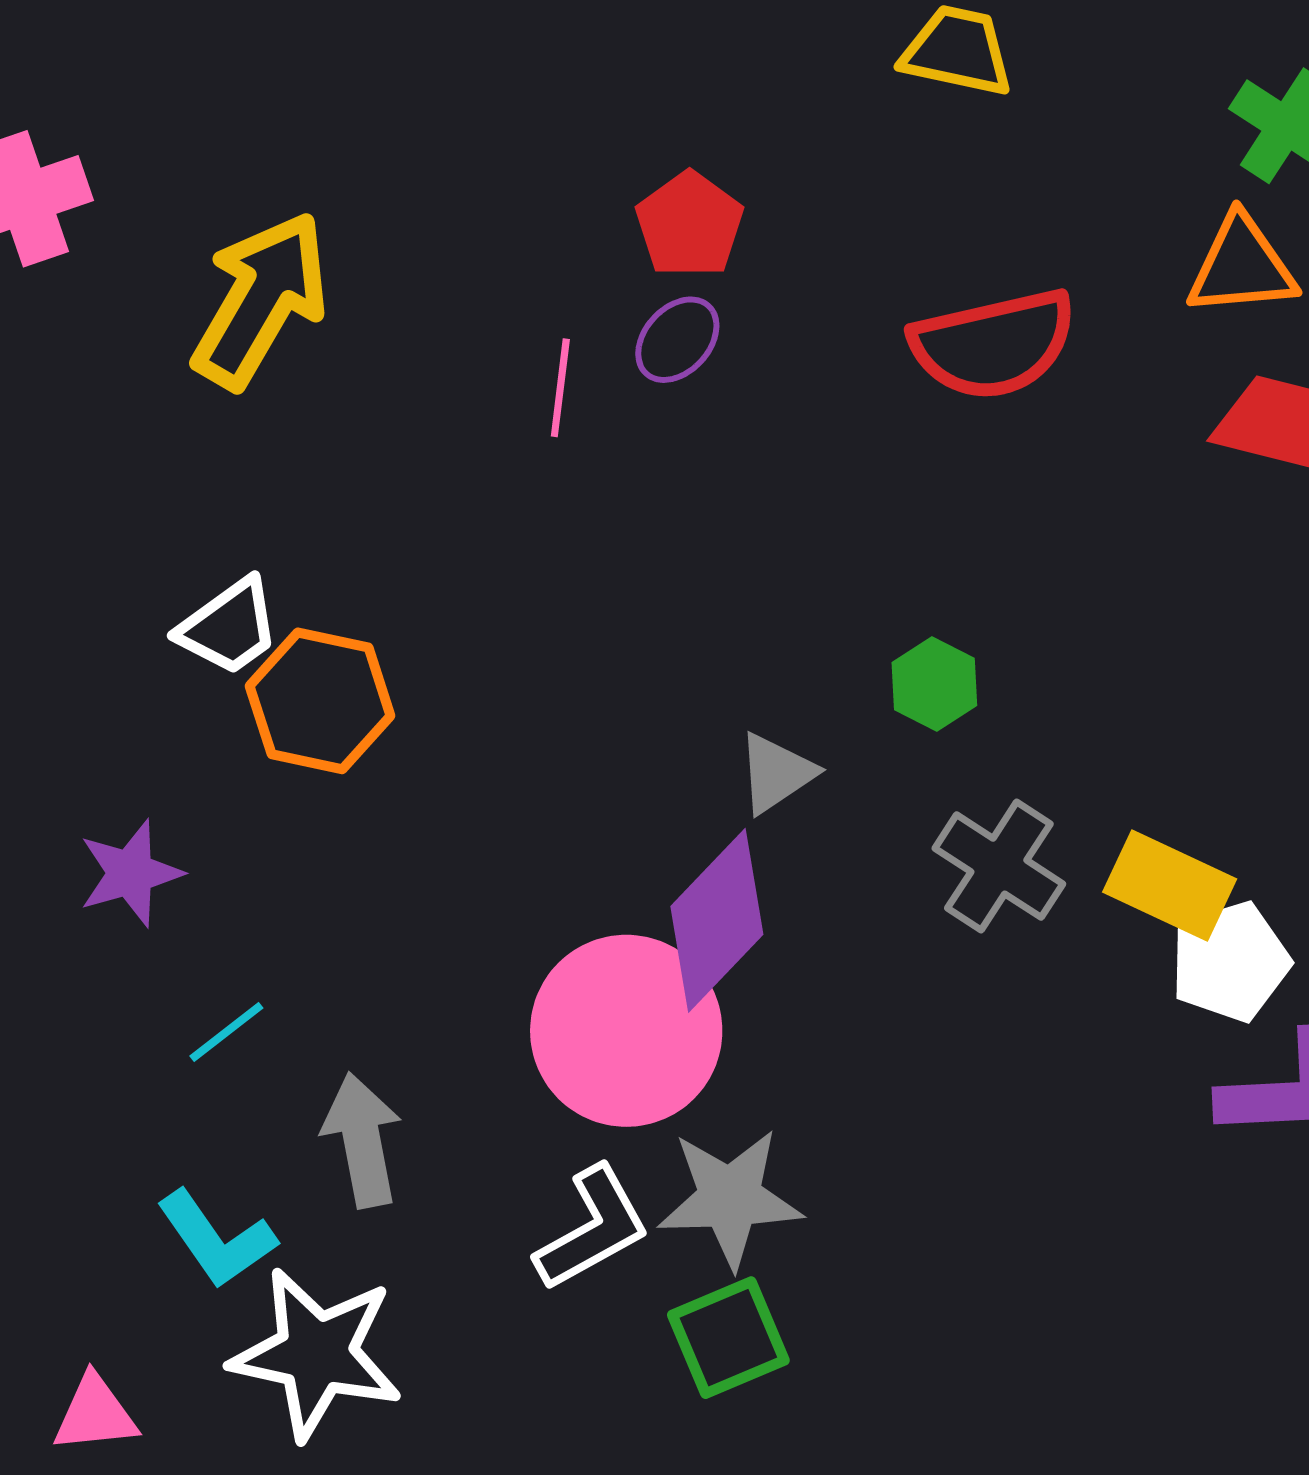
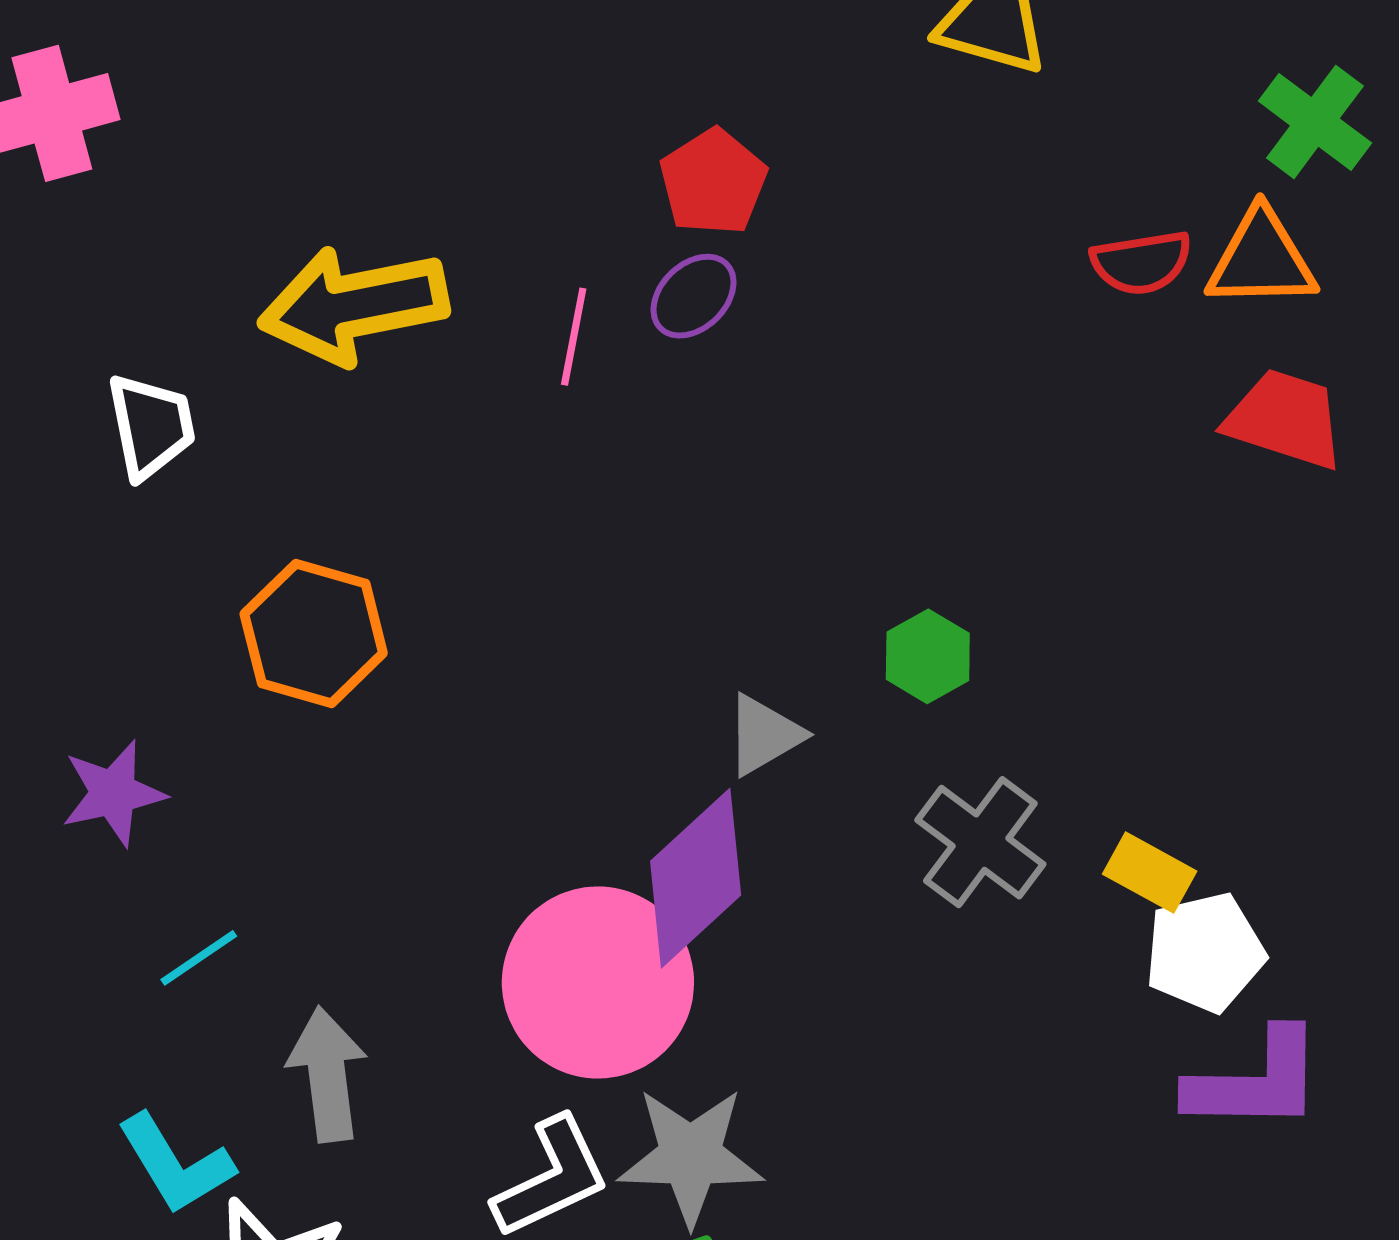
yellow arrow: (261, 300) -> (354, 305), moved, turned -135
red semicircle: (993, 344) -> (1141, 263), moved, size x0.6
white trapezoid: (229, 627) -> (151, 426), moved, turned -69
yellow rectangle: (1170, 885) -> (1150, 873), size x0.7

